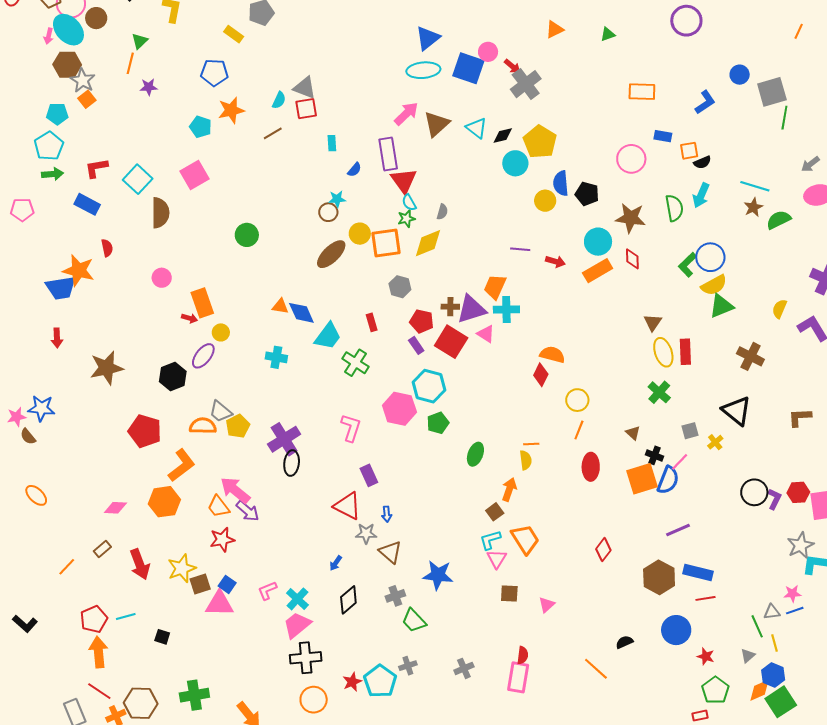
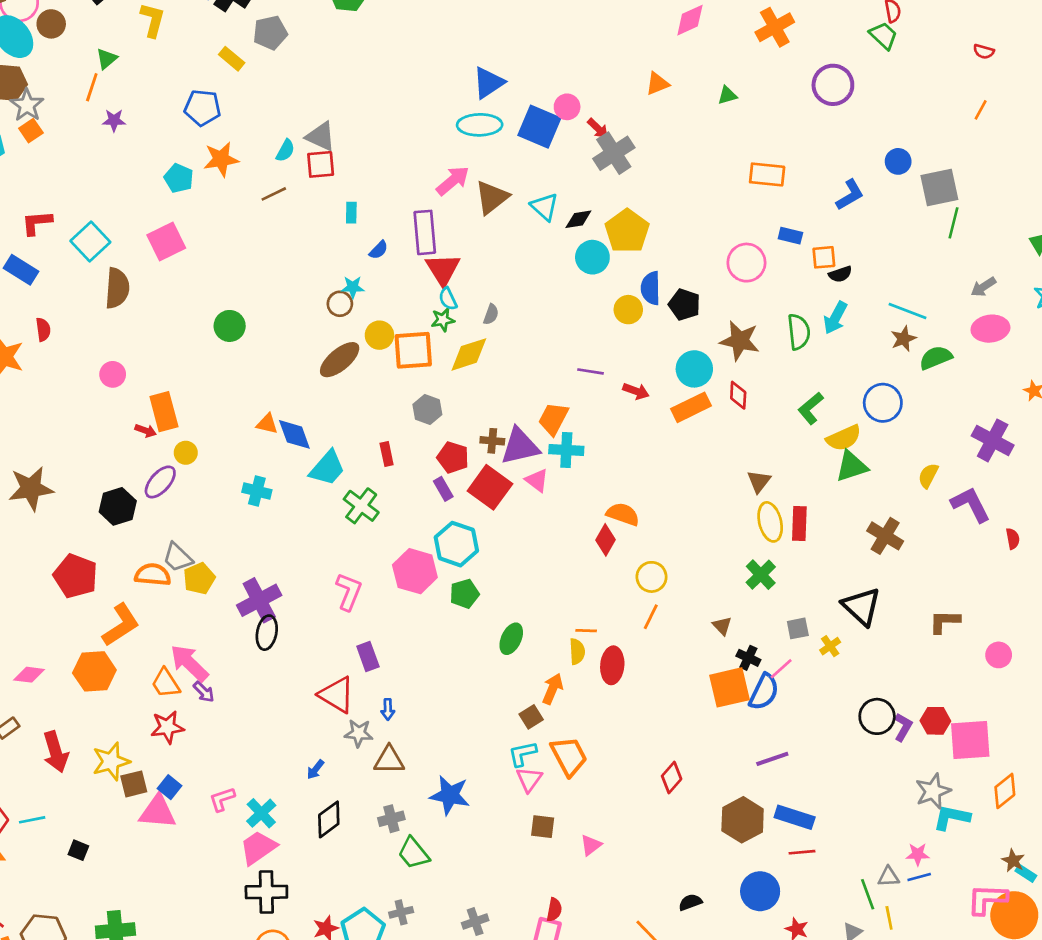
blue circle: (710, 257) -> (883, 403), moved
red ellipse: (591, 467) -> (612, 665), moved
purple arrow: (248, 511) -> (204, 692), size x0.7
brown triangle: (390, 552) -> (389, 760), turned -45

